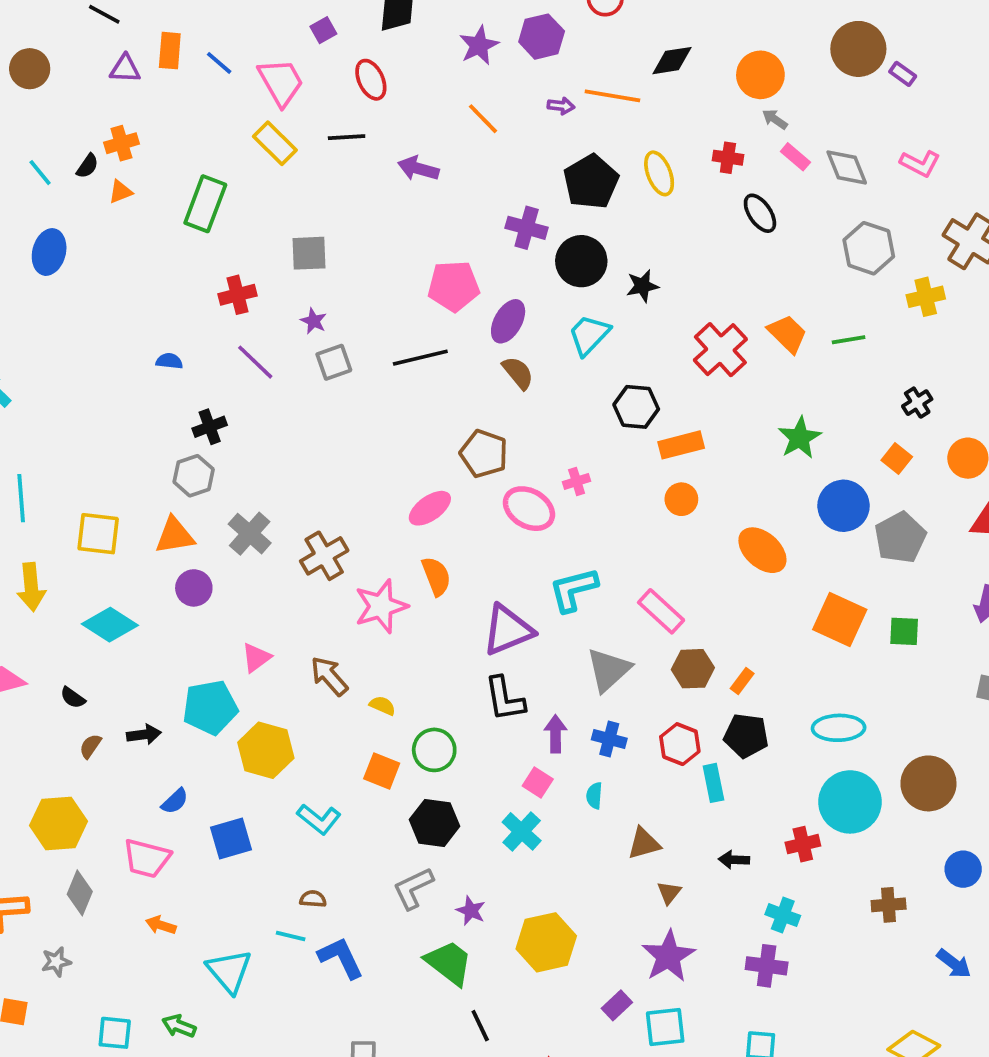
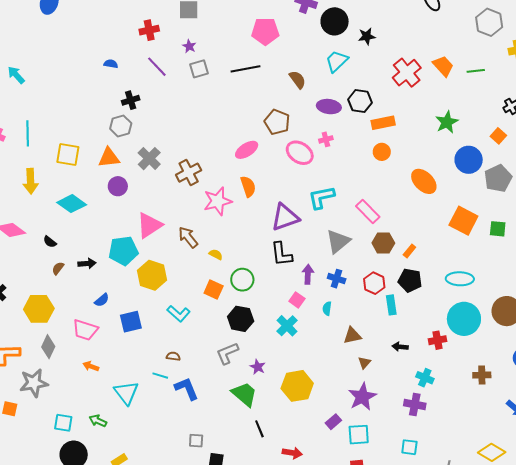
purple ellipse: (508, 321) -> (329, 107), moved, turned 65
pink triangle: (256, 658) -> (149, 225), size x1.6
gray star: (56, 962) -> (34, 383), size x1.8

